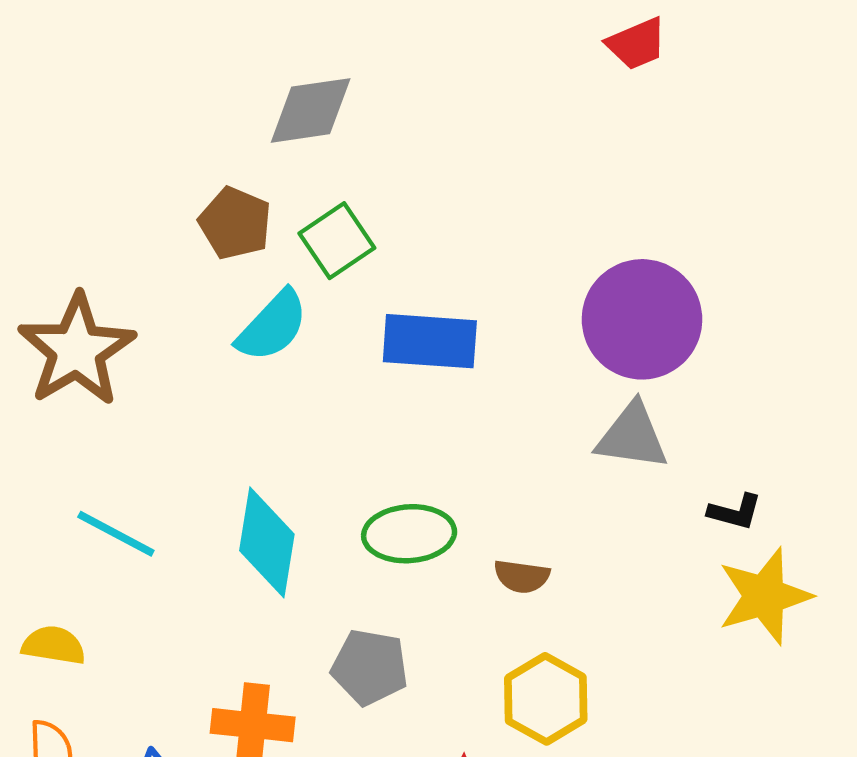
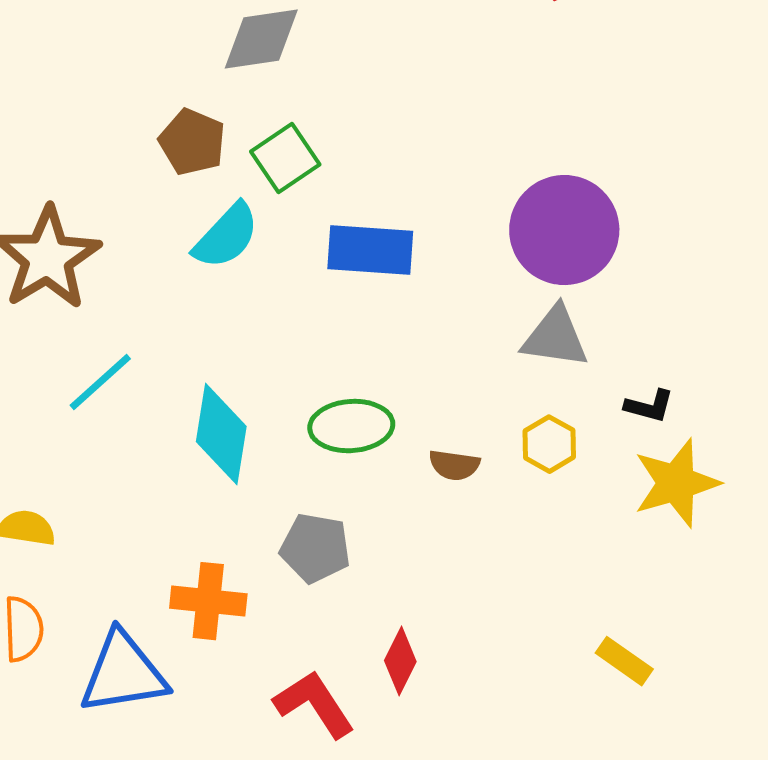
cyan line: (116, 534) -> (100, 382), moved, turned -70
yellow hexagon: (546, 699) -> (549, 444), moved, size x0.7

